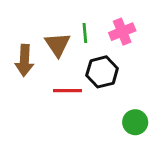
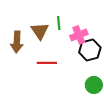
pink cross: (122, 32) -> (79, 35), moved
black hexagon: (102, 72) -> (90, 50), moved

